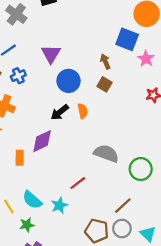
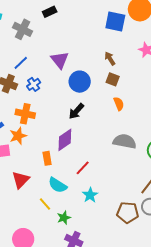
blue square: (127, 39) -> (115, 22), moved
orange semicircle: (83, 111) -> (119, 104), moved
red line: (78, 183) -> (83, 168), moved
cyan semicircle: (32, 200) -> (58, 185), moved

